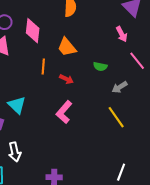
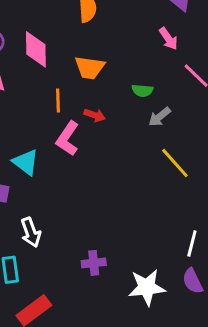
orange trapezoid: (67, 47) -> (90, 68), turned -35
gray arrow: (120, 87) -> (160, 117), moved
pink L-shape: (64, 112) -> (68, 138), moved

